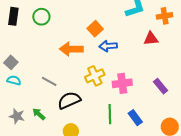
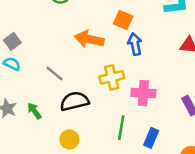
orange square: (95, 29) -> (123, 20), turned -35
blue arrow: (108, 46) -> (135, 44), turned 72
blue rectangle: (135, 118) -> (151, 138), turned 49

